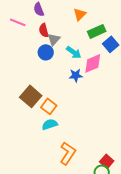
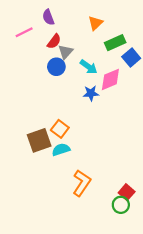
pink line: (18, 22) -> (24, 32), turned -49
red semicircle: (44, 30) -> (54, 41), turned -128
brown square: (31, 96) -> (39, 140), moved, turned 30

